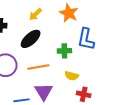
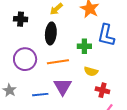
black ellipse: (31, 39) -> (51, 33), turned -45

